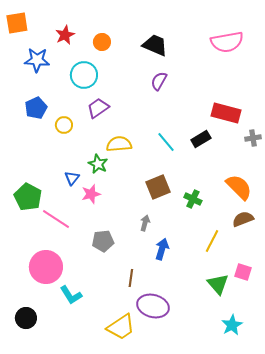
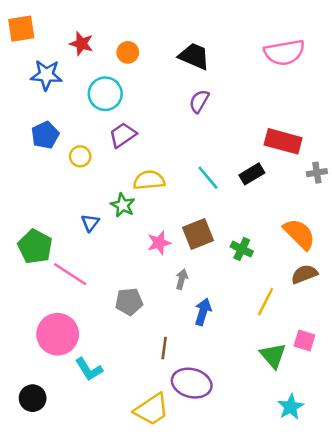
red star: (65, 35) -> (81, 44), turned -30
pink star: (91, 194) -> (159, 243), moved

